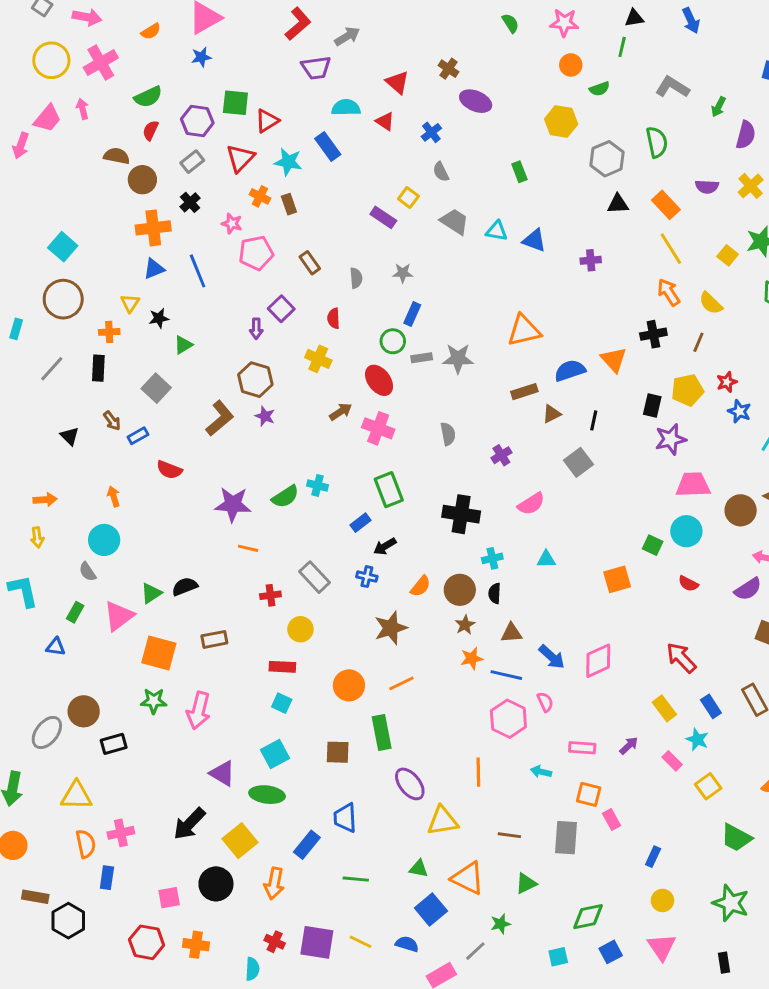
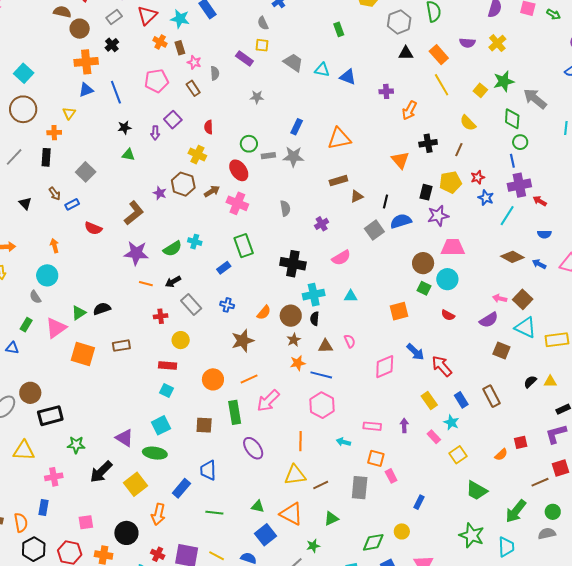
gray semicircle: (441, 172) -> (263, 23), moved
yellow square: (408, 197) -> (262, 45), turned -32
pink star: (232, 223) -> (194, 62), moved
gray semicircle: (356, 278) -> (215, 73), moved
orange arrow: (669, 292) -> (409, 110), moved, turned -120
blue rectangle: (412, 314) -> (297, 127), moved
black star: (159, 318) -> (124, 128), moved
green triangle: (183, 345) -> (128, 155), moved, turned 40
blue semicircle: (570, 371) -> (401, 221), moved
brown hexagon: (255, 380) -> (183, 184), moved
brown L-shape: (220, 418) -> (134, 213), moved
brown circle: (741, 510) -> (423, 263), moved
black arrow: (385, 546) -> (173, 282), moved
cyan cross: (492, 558) -> (314, 295), size x1.5
blue arrow: (552, 657) -> (415, 352), moved
green star: (154, 701) -> (76, 445), moved
pink semicircle: (545, 702) -> (350, 341), moved
pink arrow: (199, 710) -> (268, 401), moved, turned 30
black rectangle: (114, 744) -> (50, 416), size x1.4
purple arrow: (629, 746) -> (404, 425), turned -48
yellow triangle: (443, 821) -> (295, 475), moved
brown line: (509, 835) -> (321, 485), turned -35
orange semicircle: (86, 844) -> (21, 523), moved
black circle: (216, 884) -> (126, 533), moved
yellow circle: (662, 900) -> (402, 531), moved
black hexagon: (68, 921) -> (34, 549), moved

